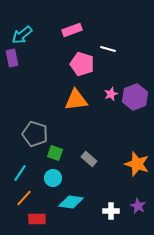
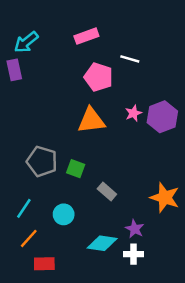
green square: (55, 153) -> (76, 169), moved
cyan diamond: (71, 202) -> (102, 243), moved
purple star: (138, 206) -> (135, 229), moved

